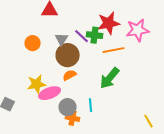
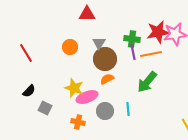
red star: (109, 23) -> (158, 32), moved
purple line: (82, 36) -> (133, 52), moved, turned 35
yellow star: (37, 84) -> (74, 88), turned 30
orange cross: (73, 118) -> (78, 122), moved

